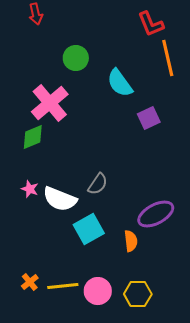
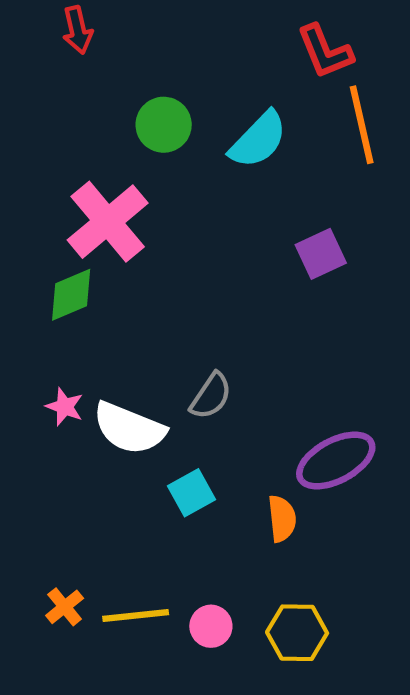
cyan semicircle: (120, 83) -> (258, 140), moved, turned -100
cyan square: (89, 229) -> (192, 493), size x0.7
pink circle: (98, 291) -> (211, 626), size x0.7

